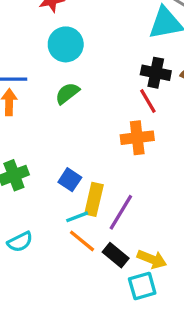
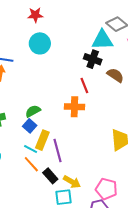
black cross: (156, 73) -> (93, 59), moved
green semicircle: (67, 93) -> (33, 111), moved
purple line: (121, 212) -> (58, 150), turned -55
cyan line: (77, 217) -> (31, 149), turned 40

